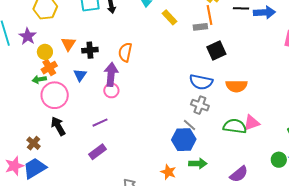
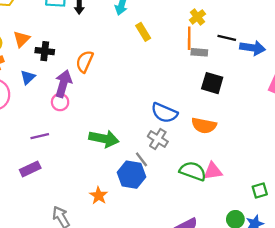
gray rectangle: (200, 27) -> (199, 52), moved
black square: (216, 51) -> (212, 83), moved, turned 30
green arrow: (198, 163) -> (104, 139), moved, size x1.4
orange star: (168, 172) -> (99, 196), moved

